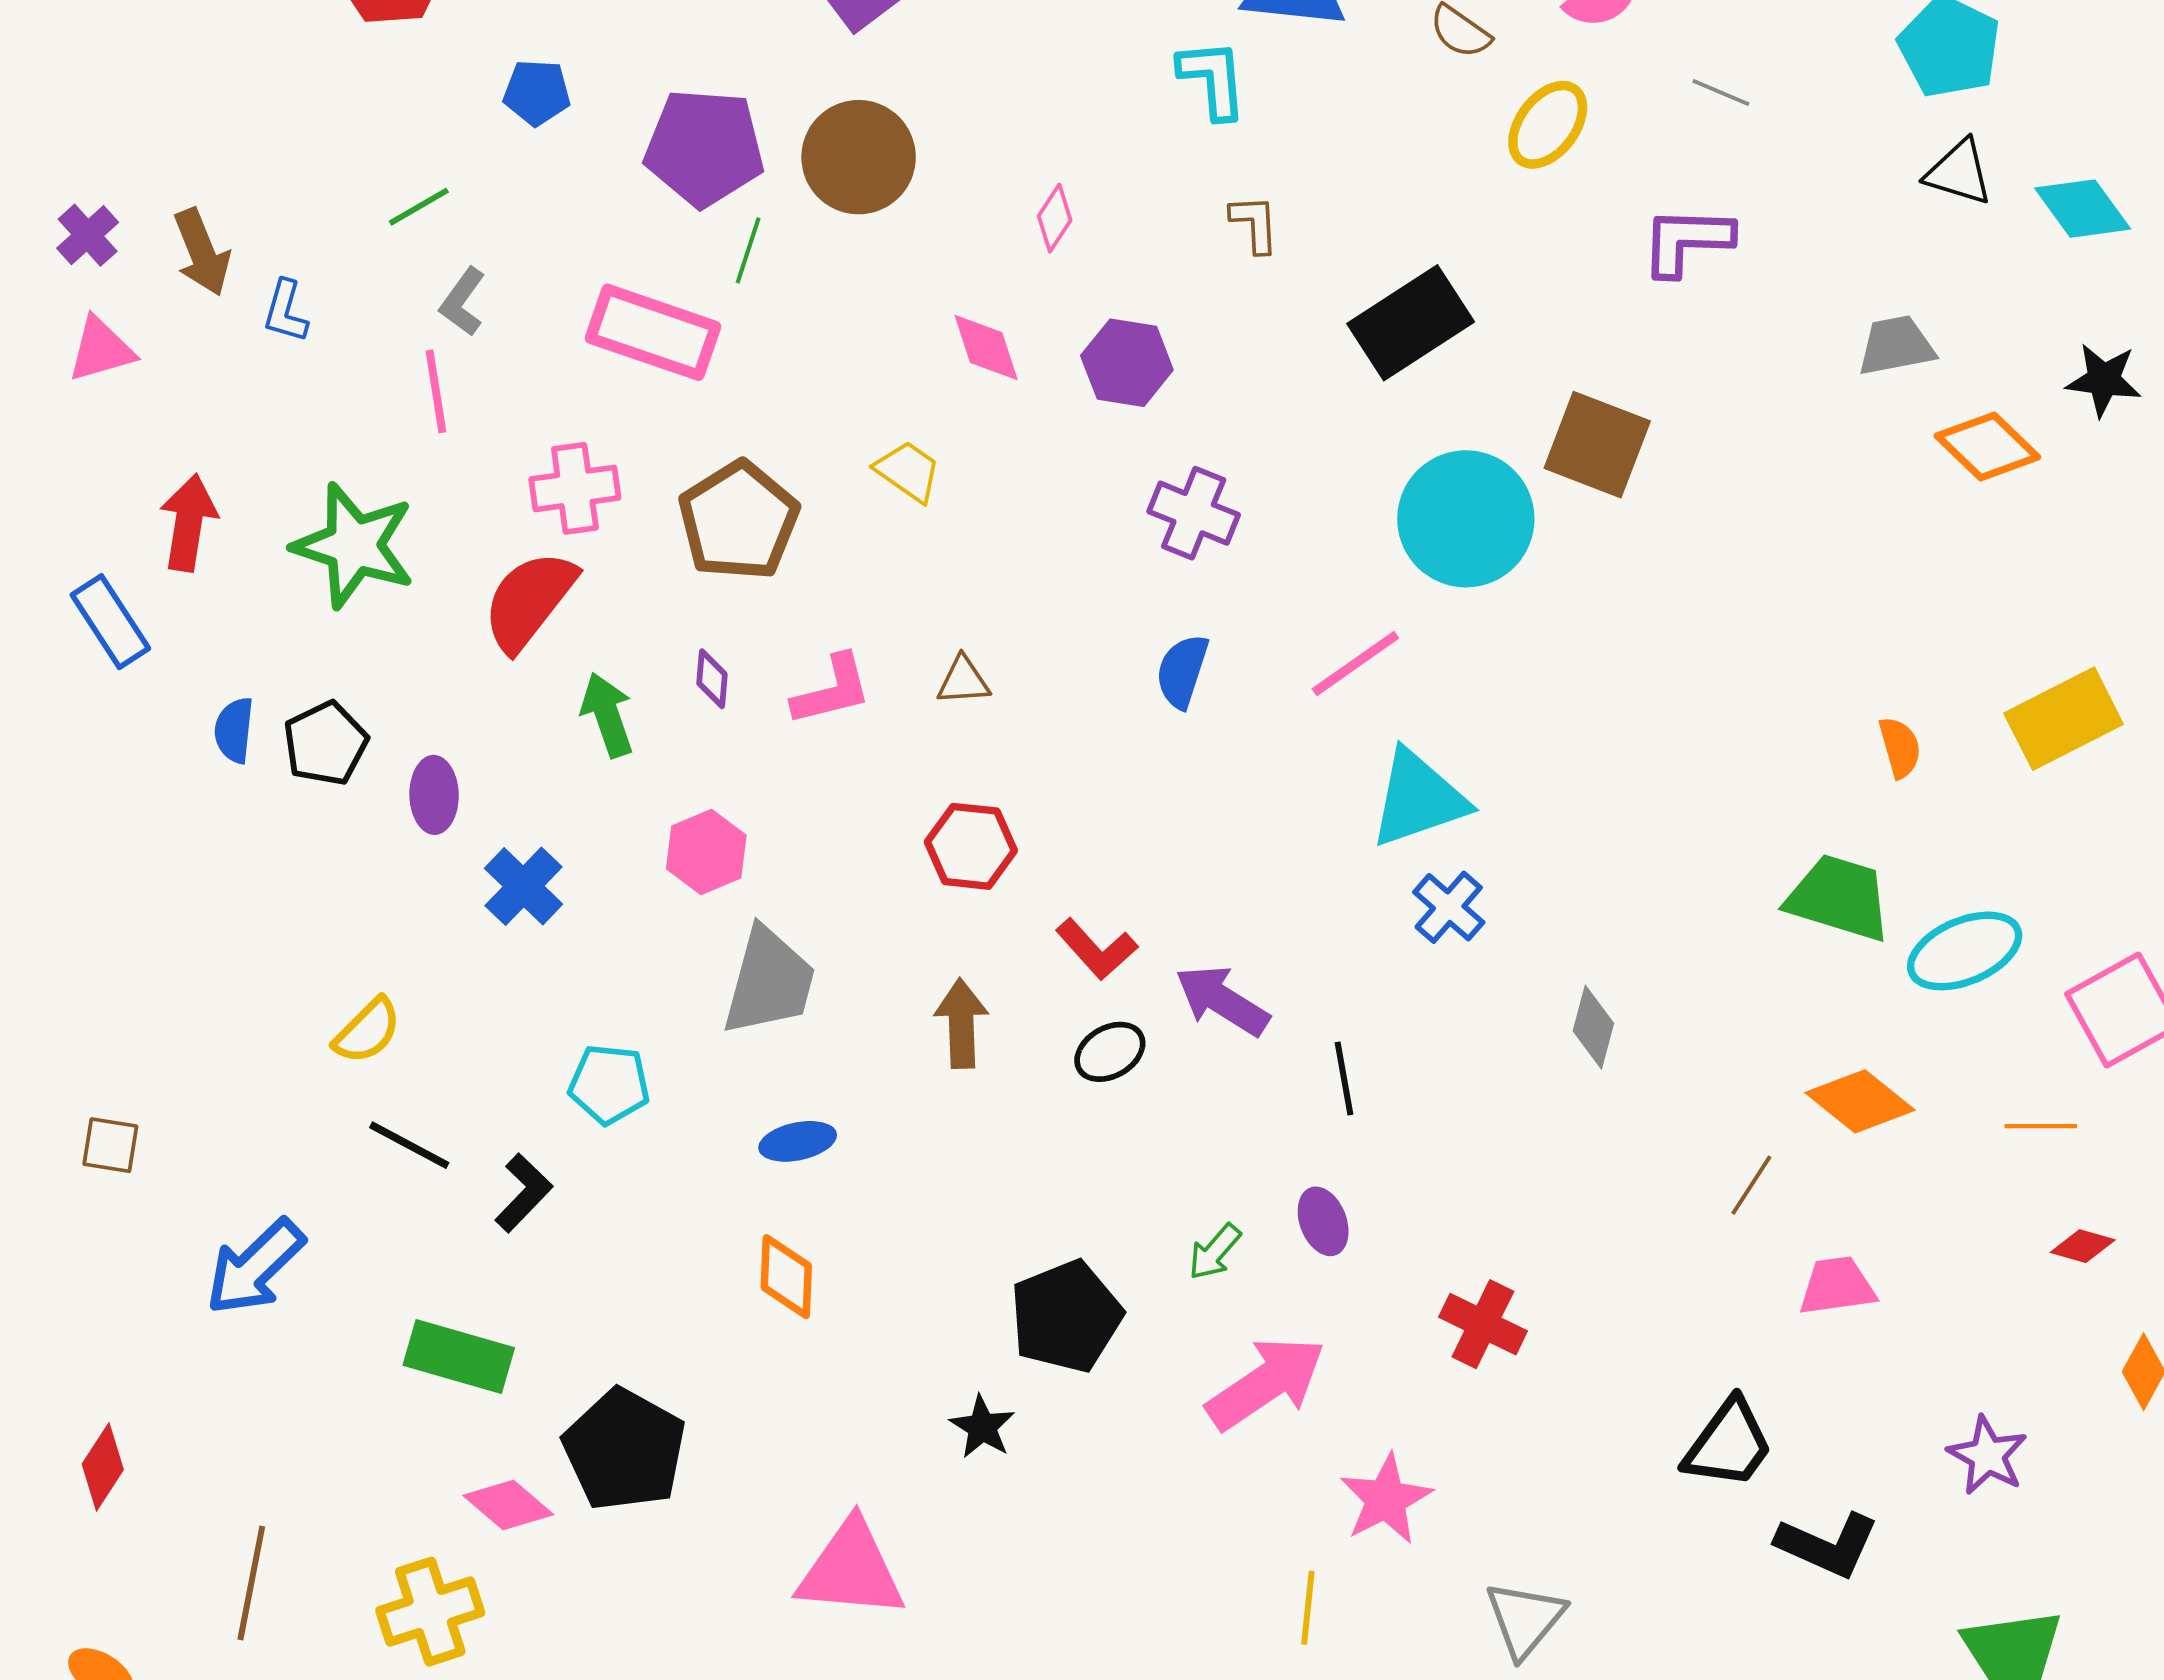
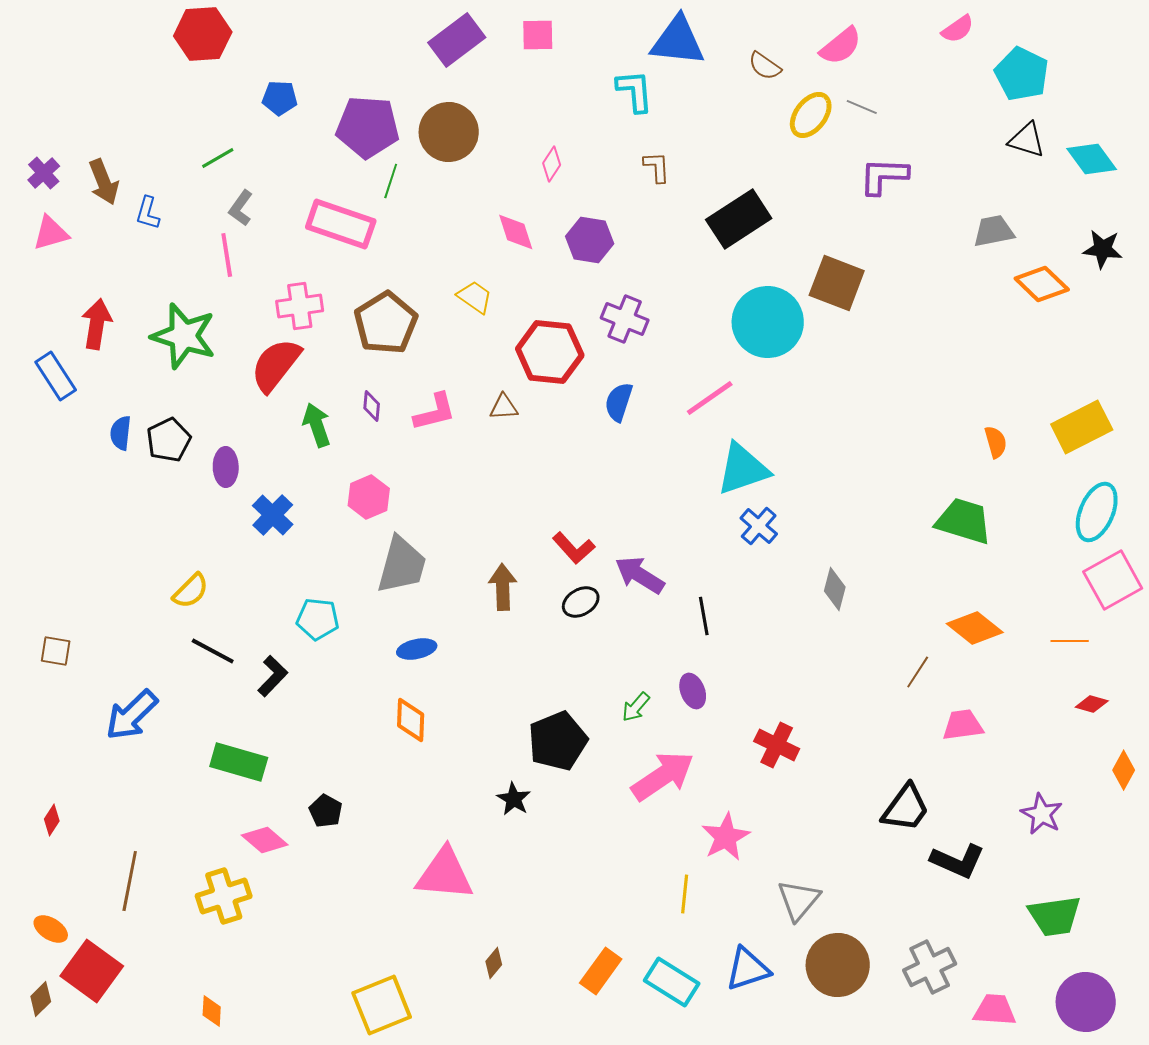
gray line: (1721, 92) -> (862, 107), moved
red hexagon: (971, 846) -> (550, 352), moved, size x1.4
cyan ellipse: (1965, 951) -> (1097, 512), moved, turned -44
black pentagon: (624, 1450) -> (326, 811), size x0.5
red diamond: (103, 1467) -> (52, 820), size x0.7

